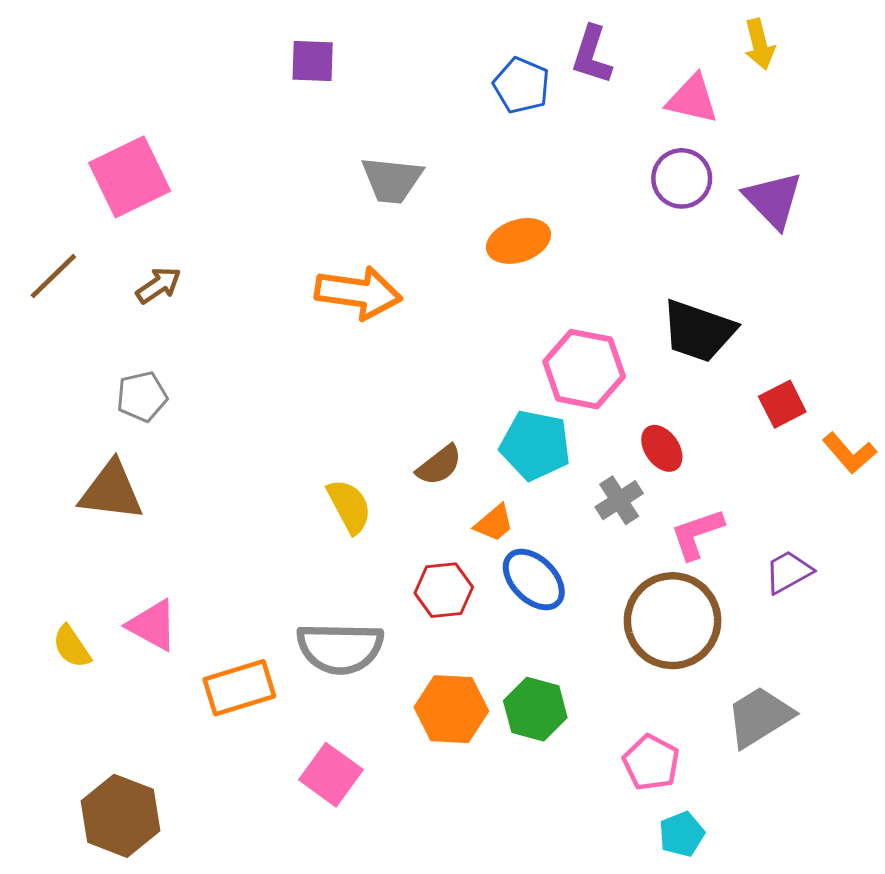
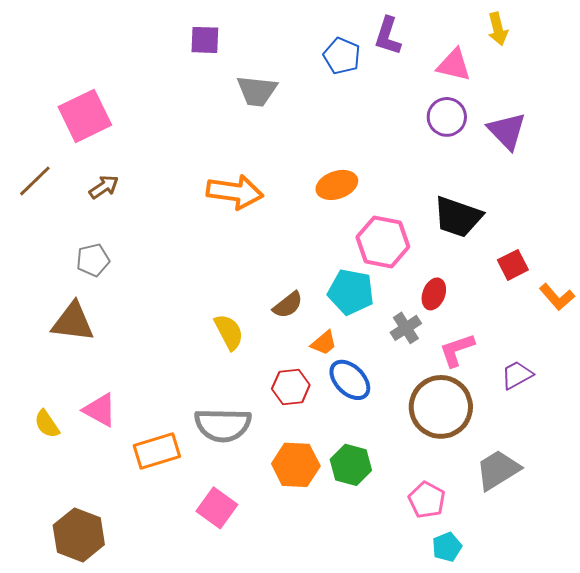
gray trapezoid: (392, 180) -> (257, 91), moved
orange ellipse: (519, 241) -> (337, 185), moved
red ellipse: (662, 448) -> (434, 294), turned 56

